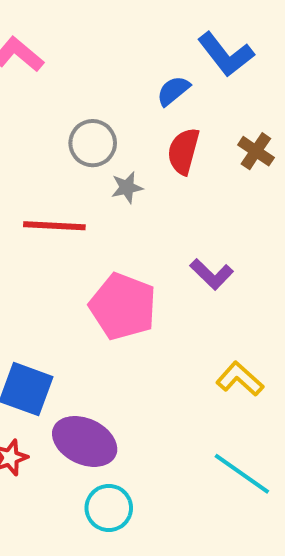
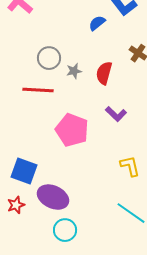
gray circle: (93, 143) -> (49, 58), moved
red semicircle: (183, 151) -> (104, 73), moved
yellow L-shape: (240, 379) -> (130, 166), turned 35

